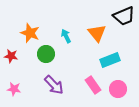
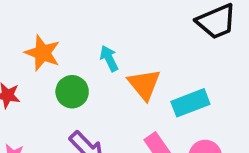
orange triangle: (97, 33) -> (144, 84), moved

